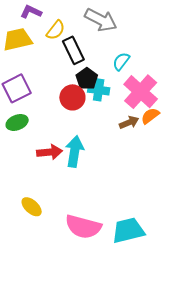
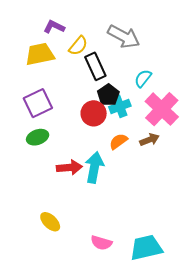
cyan cross: (99, 90) -> (120, 106), turned -30
orange semicircle: (150, 116) -> (118, 141), moved
pink semicircle: (83, 227) -> (101, 243), size x0.6

